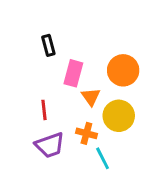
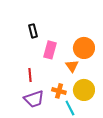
orange triangle: (91, 97) -> (72, 66), moved
yellow circle: (119, 116) -> (84, 90), moved

